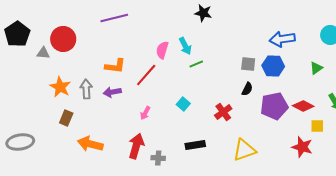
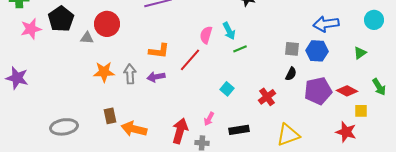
orange star: (60, 87) -> (104, 72), turned -30
pink arrow: (145, 113) -> (209, 119), moved
brown rectangle: (66, 118) -> (110, 116), moved, turned -35

